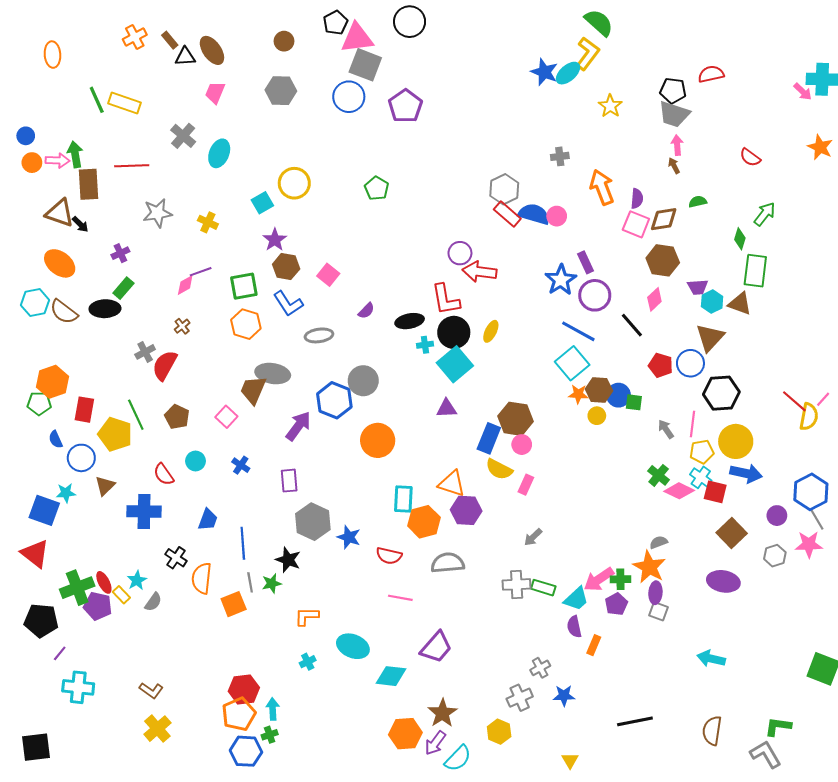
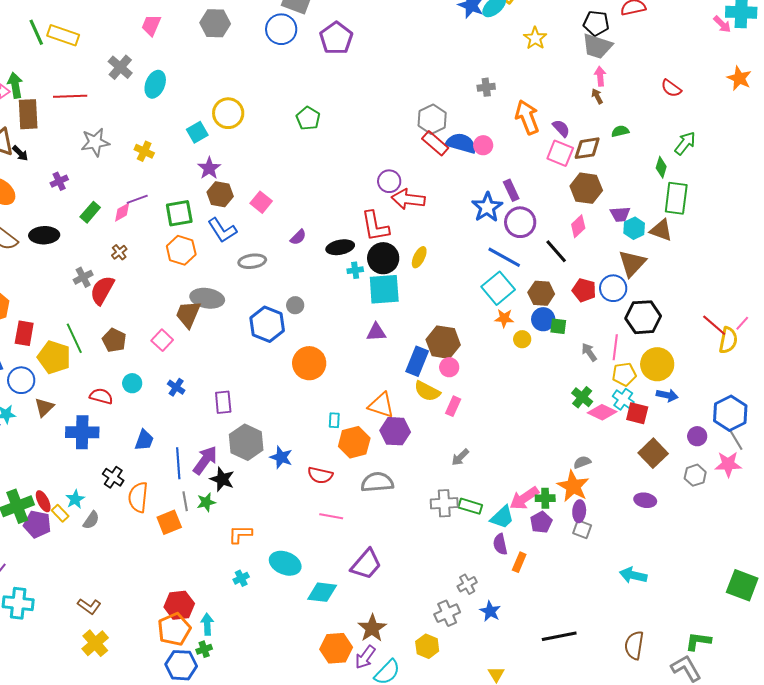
purple semicircle: (637, 199) -> (561, 128), turned -48
green rectangle: (123, 288) -> (90, 212), moved
cyan square: (455, 364) -> (384, 289), turned 36
gray circle: (363, 381) -> (295, 305), size x0.6
brown hexagon: (599, 390) -> (541, 293), moved
purple arrow: (298, 426) -> (205, 460), moved
blue arrow: (746, 473) -> (667, 395), size x0.7
red semicircle: (164, 474) -> (101, 396), turned 140
cyan rectangle: (403, 499) -> (334, 420), size x0.6
purple ellipse: (723, 581) -> (645, 500), size x0.7
blue star: (564, 696) -> (490, 611), turned 30

